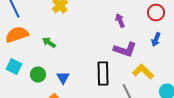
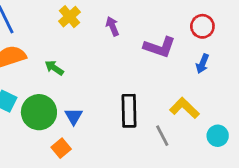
purple arrow: (120, 20) -> (112, 26), moved
purple L-shape: (125, 50) -> (159, 47), moved
green circle: (38, 74) -> (39, 112), size x1.6

